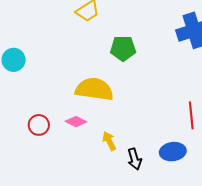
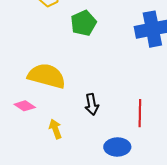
green pentagon: (123, 48) -> (83, 23), moved, turned -30
black arrow: (134, 159) -> (92, 104), moved

